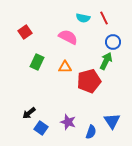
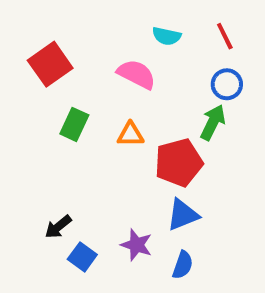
red line: (104, 18) -> (225, 36), moved
red square: (25, 32) -> (50, 64), size x1.5
blue triangle: (112, 121) -> (183, 215), moved, turned 42

